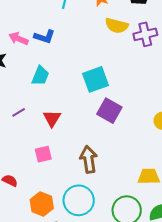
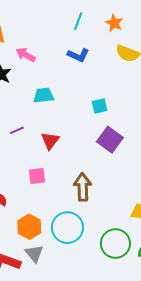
blue L-shape: (44, 37) -> (78, 55), moved
cyan trapezoid: (40, 76) -> (44, 95), turned -125
cyan square: (96, 79) -> (100, 106), size x0.6

